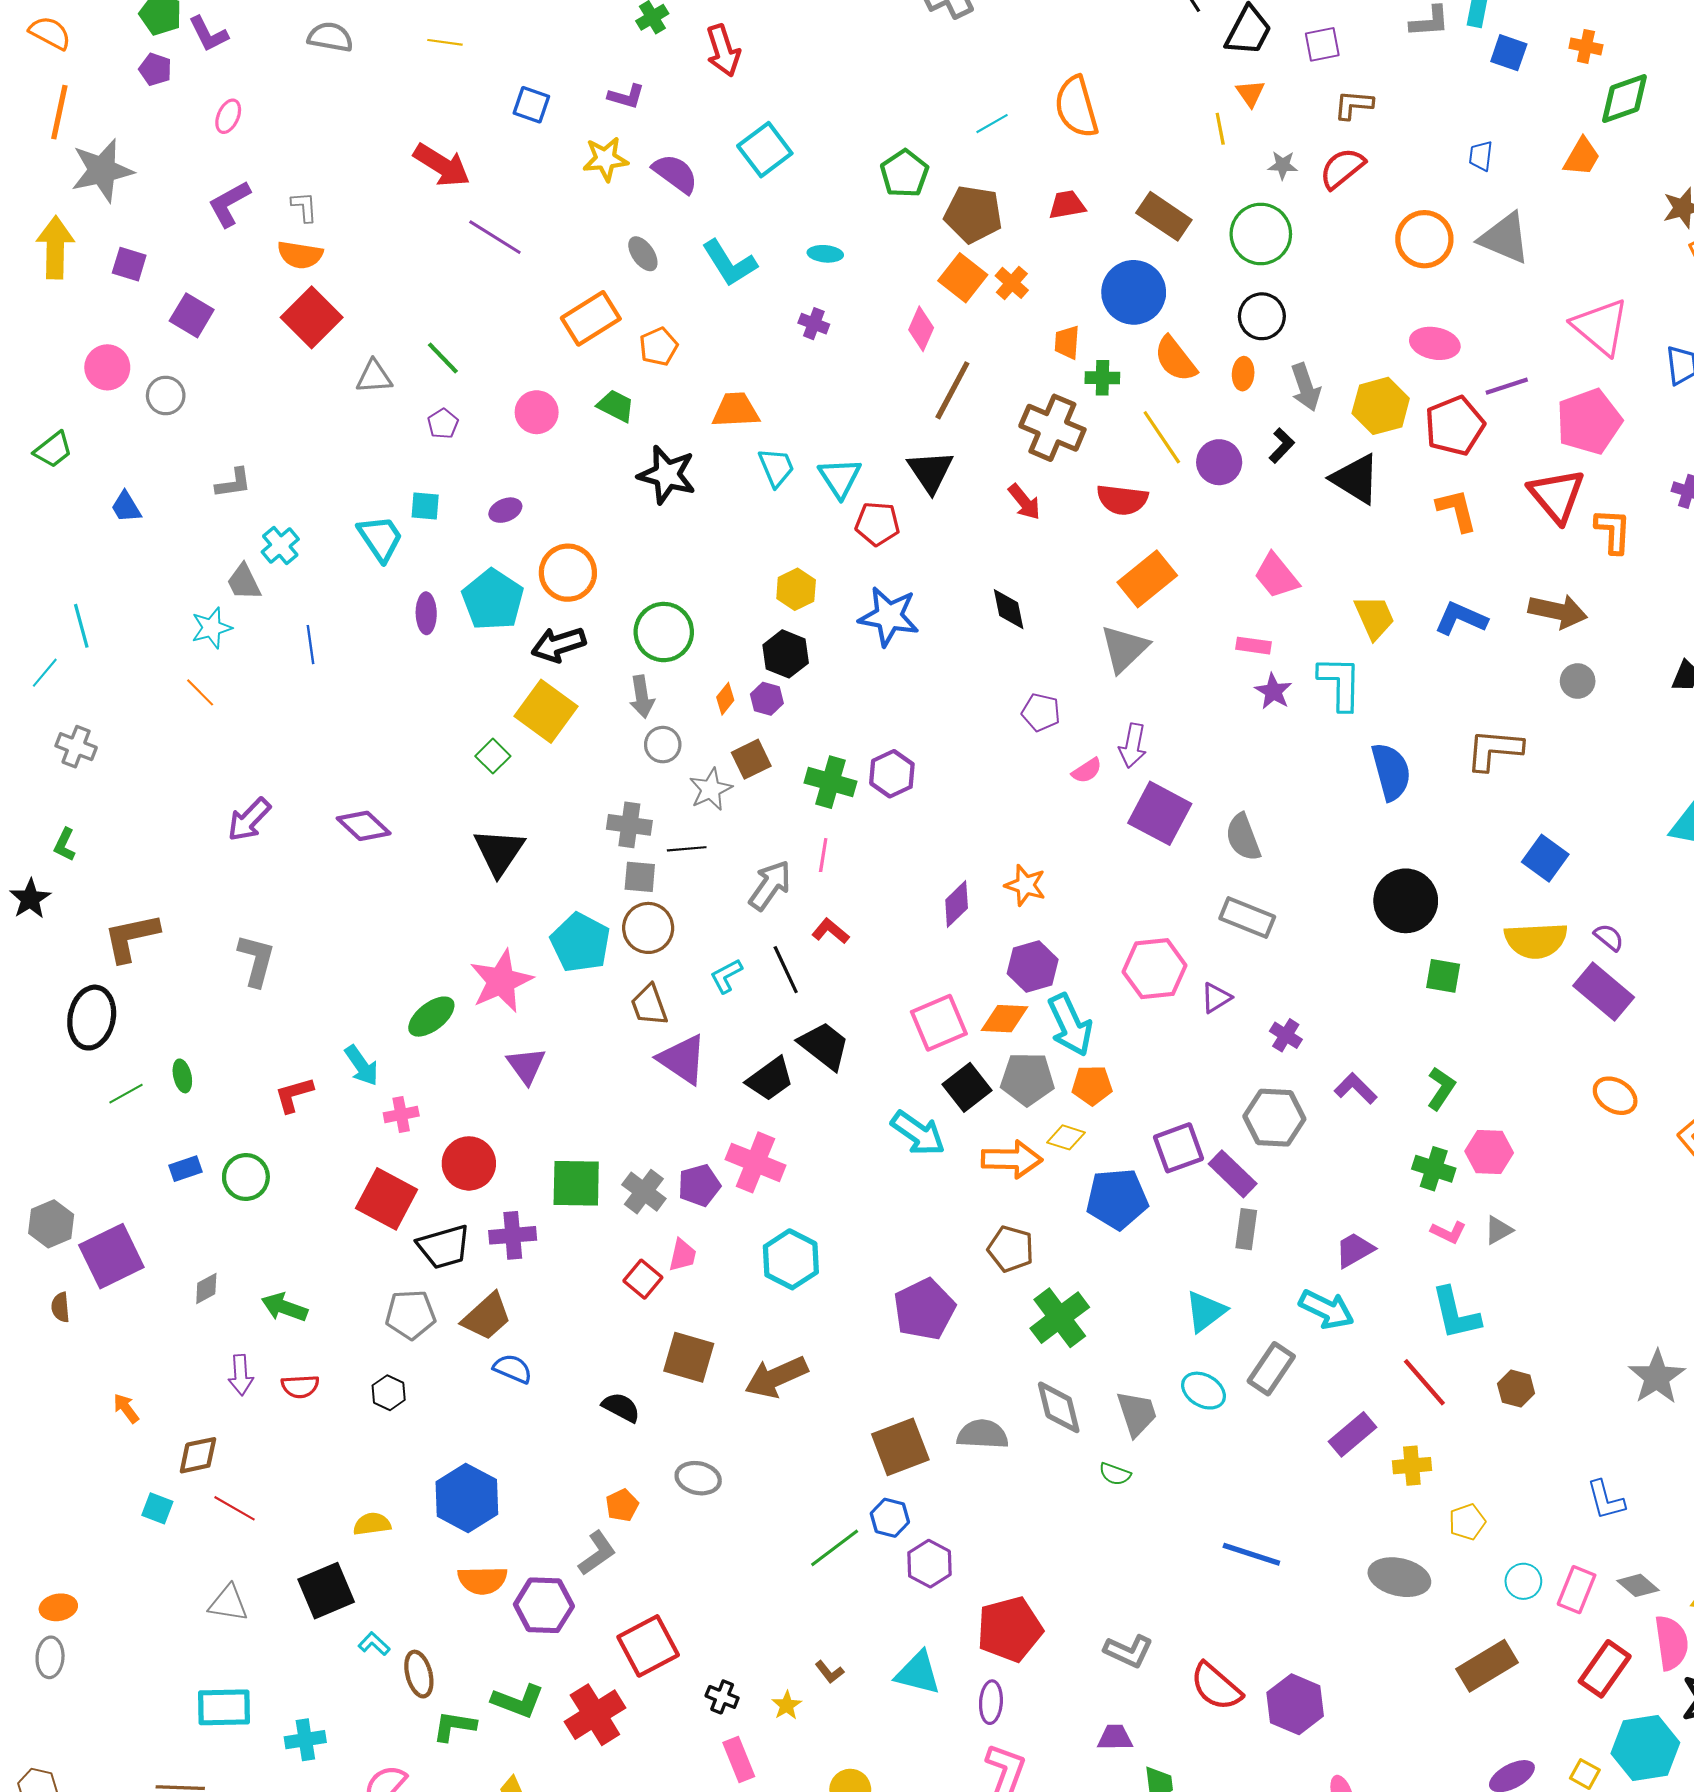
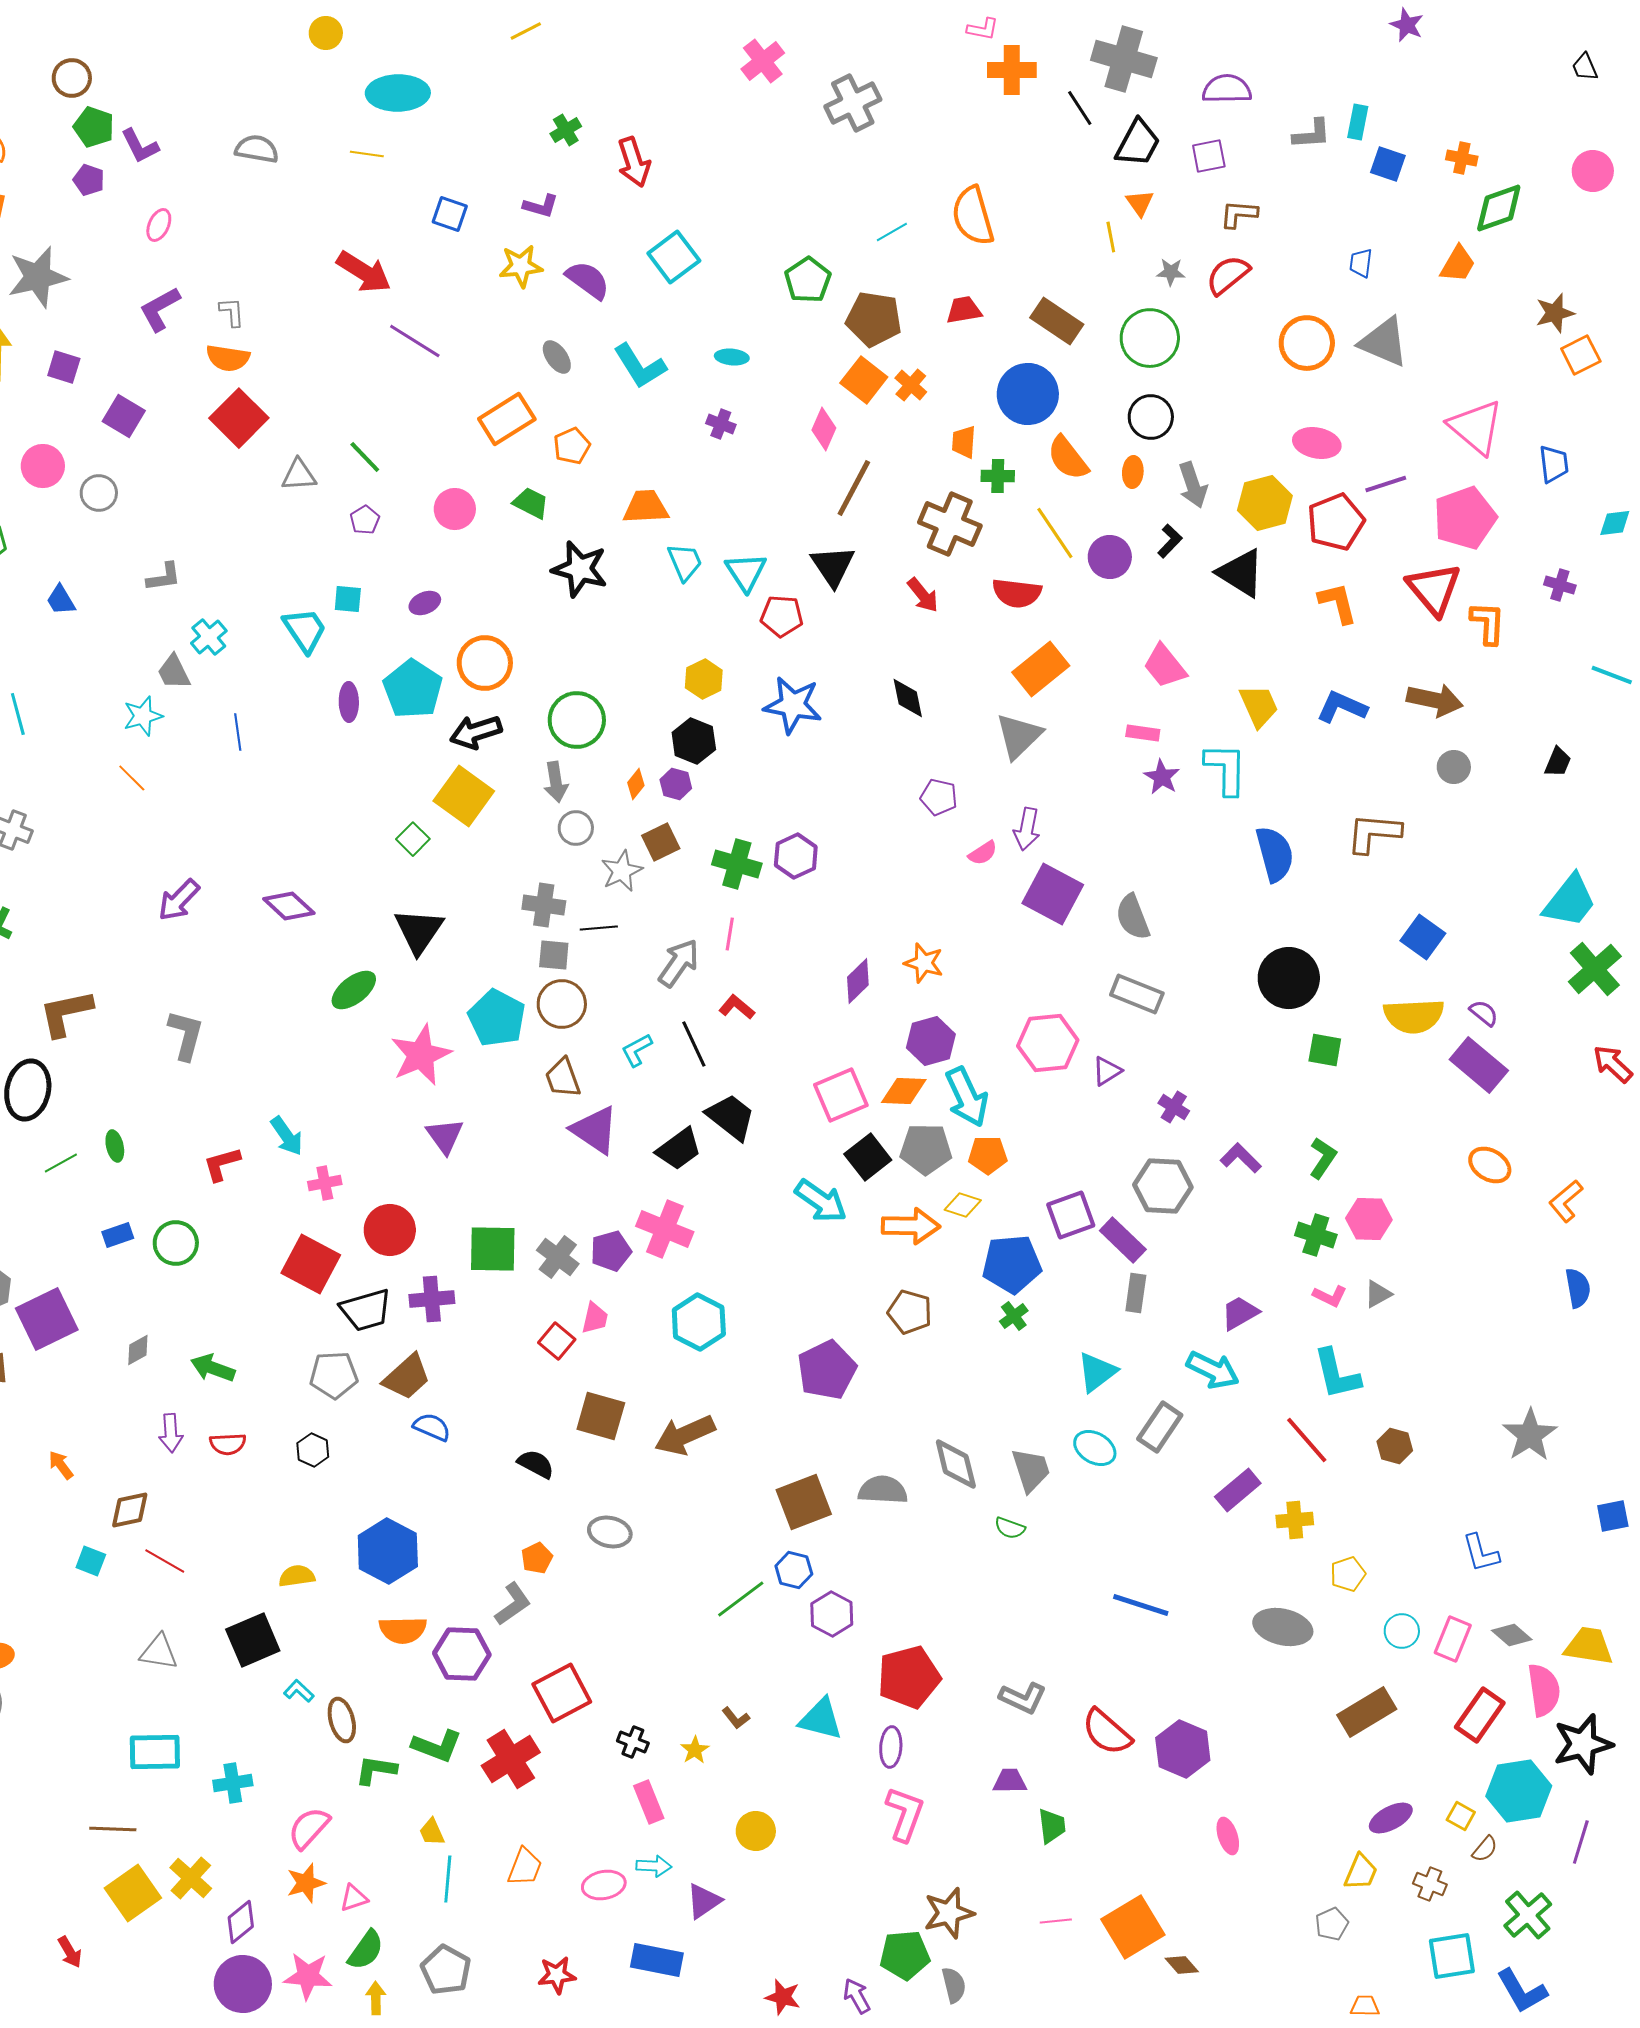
green ellipse: (431, 1017) -> (354, 990), moved
green cross: (1060, 1318) -> (1014, 1316), moved, size x0.5

